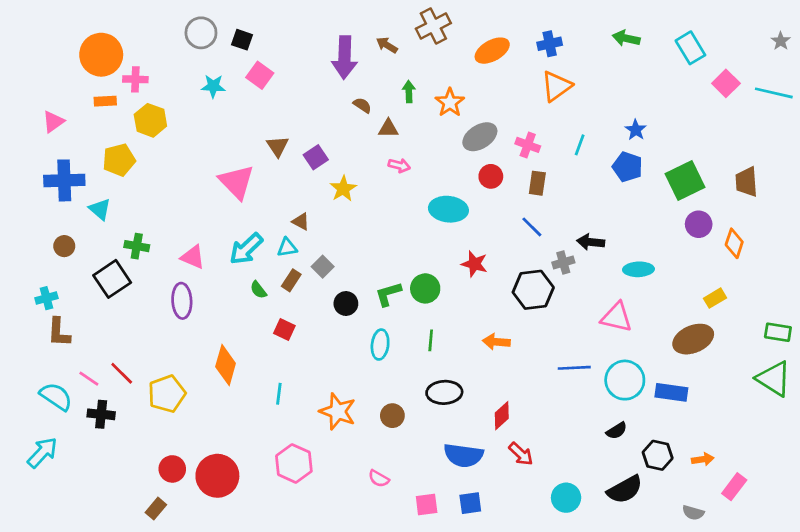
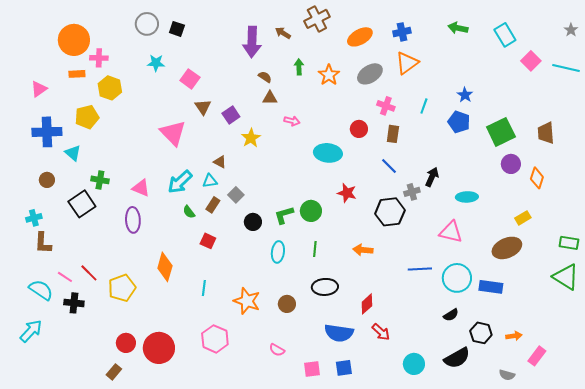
pink square: (260, 75) -> (190, 79), moved
brown triangle: (388, 129) -> (270, 98), moved
gray ellipse: (480, 137) -> (370, 74), moved
black arrow: (591, 242) -> (432, 177), turned 108

